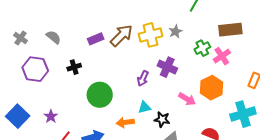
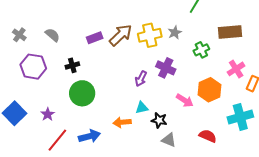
pink cross: (222, 56) -> (236, 69), moved
green circle: (100, 95) -> (82, 93), moved

